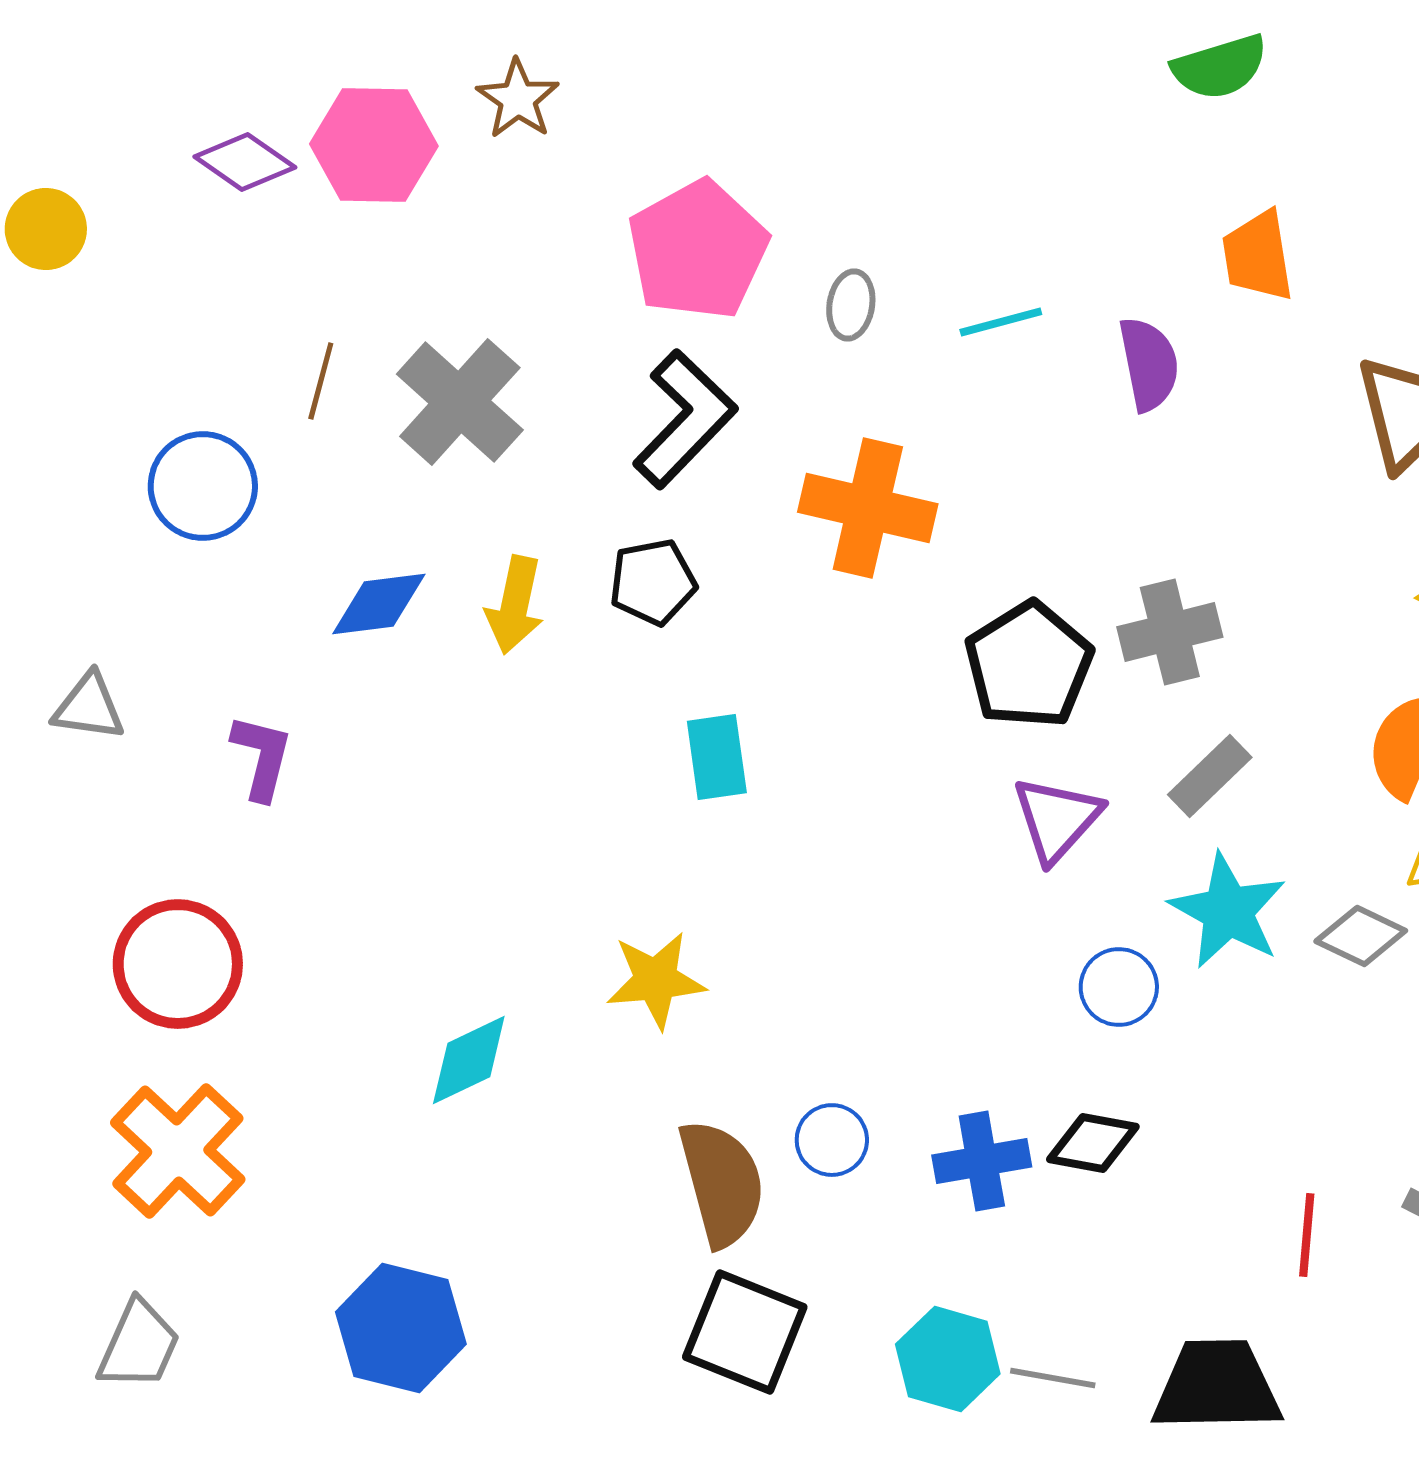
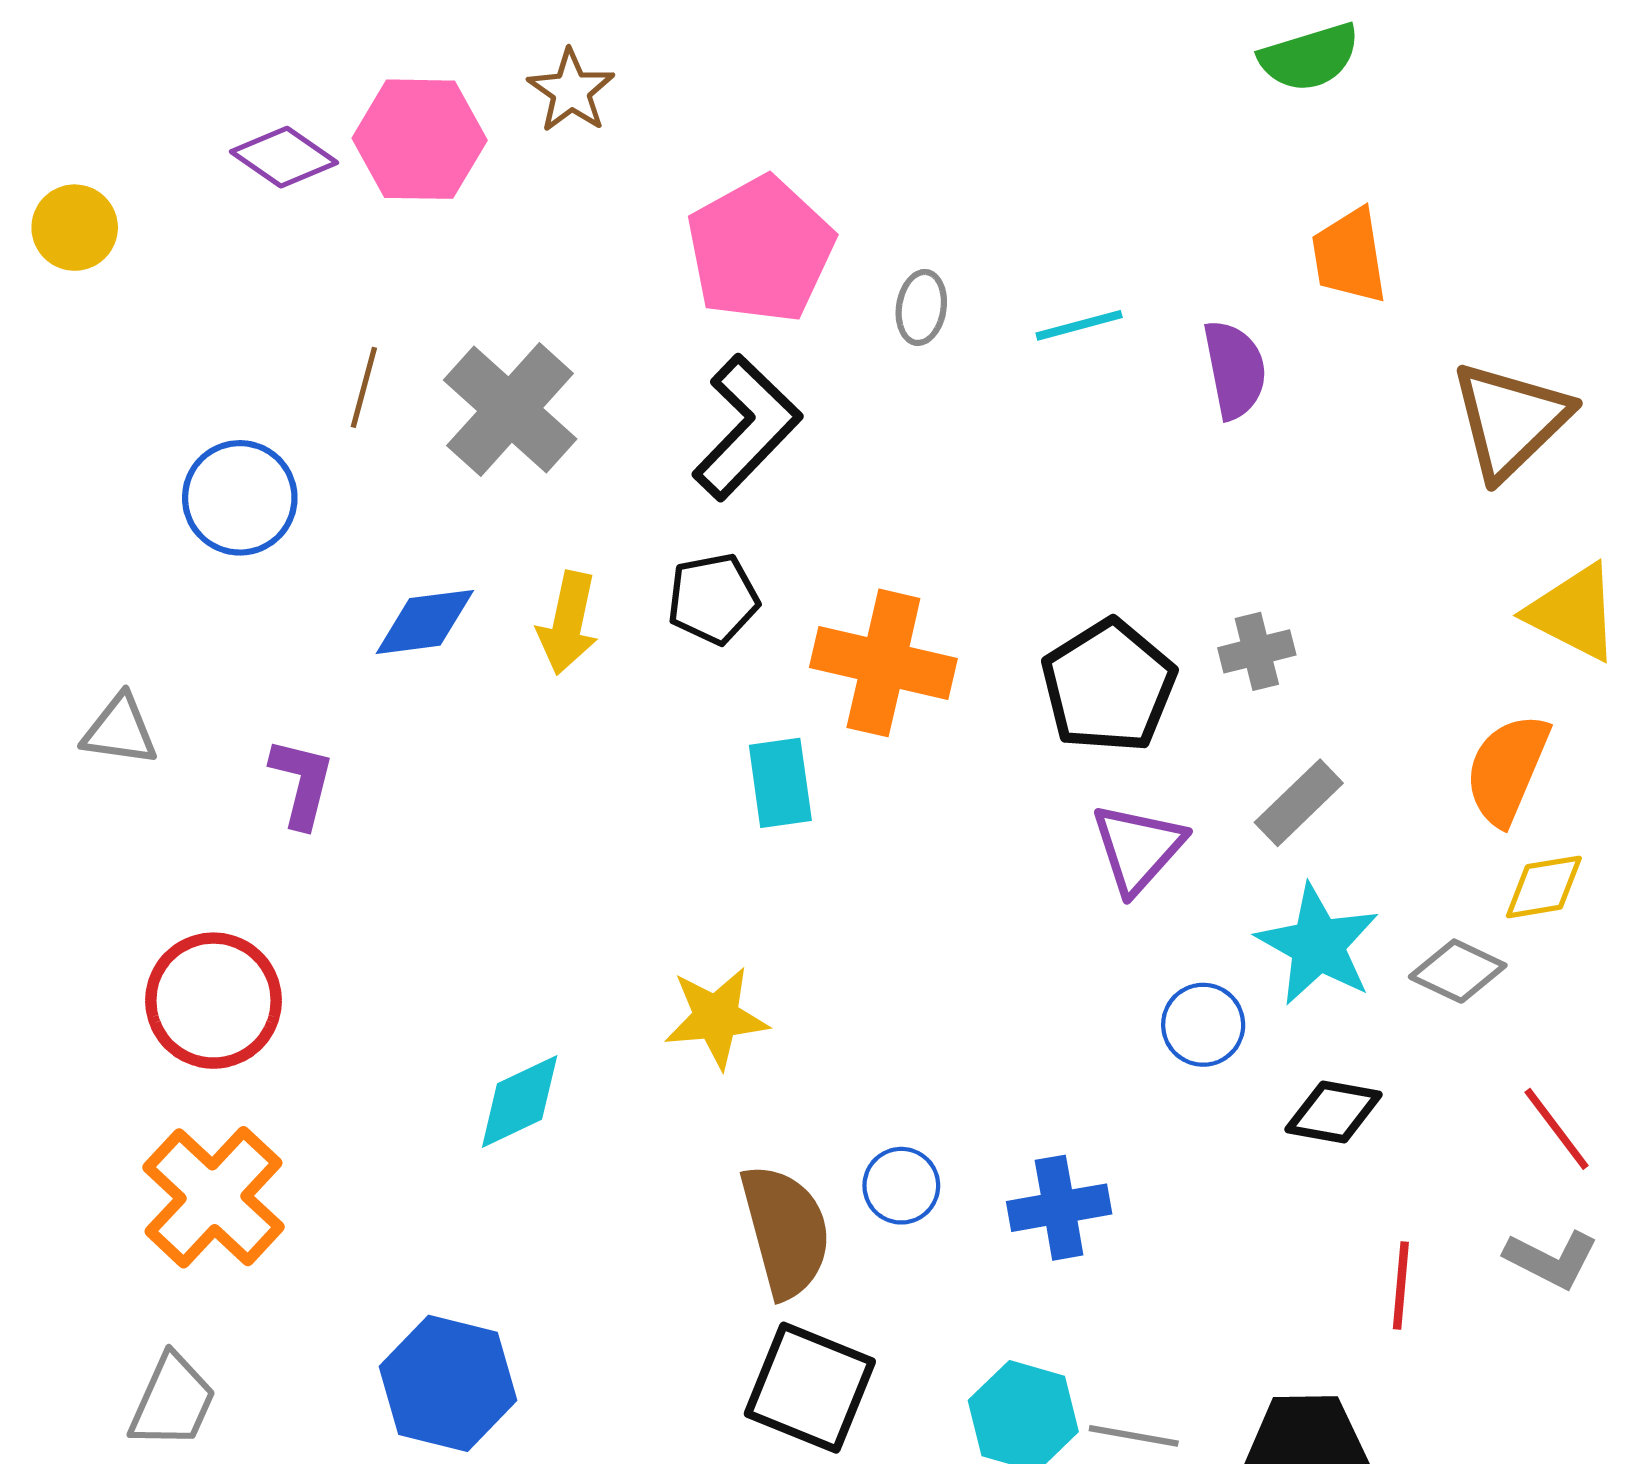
orange cross: (868, 508) -> (883, 663), moved
gray cross: (1170, 632) -> (1257, 651), size x0.7
black diamond: (1093, 1143) -> (1334, 1112), moved

